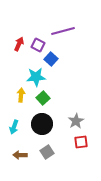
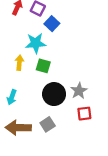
green square: (43, 98) -> (43, 66), turned -32
black circle: (42, 124) -> (54, 94), moved
brown arrow: (20, 155) -> (18, 128), size x1.6

